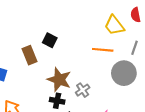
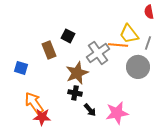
yellow trapezoid: (114, 25) -> (129, 34), moved
brown star: (59, 79) -> (77, 73), turned 30
gray cross: (83, 90) -> (98, 53), moved, size x1.6

